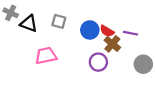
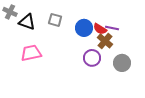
purple line: (130, 33) -> (112, 28), moved
pink trapezoid: (46, 56) -> (31, 53), moved
gray circle: (143, 64) -> (122, 63), moved

